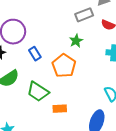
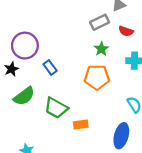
green star: (76, 41) -> (101, 49), moved
orange pentagon: (64, 66) -> (97, 77), moved, turned -30

